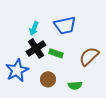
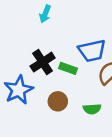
blue trapezoid: (65, 25) -> (92, 51), moved
cyan arrow: (34, 28) -> (45, 14), moved

